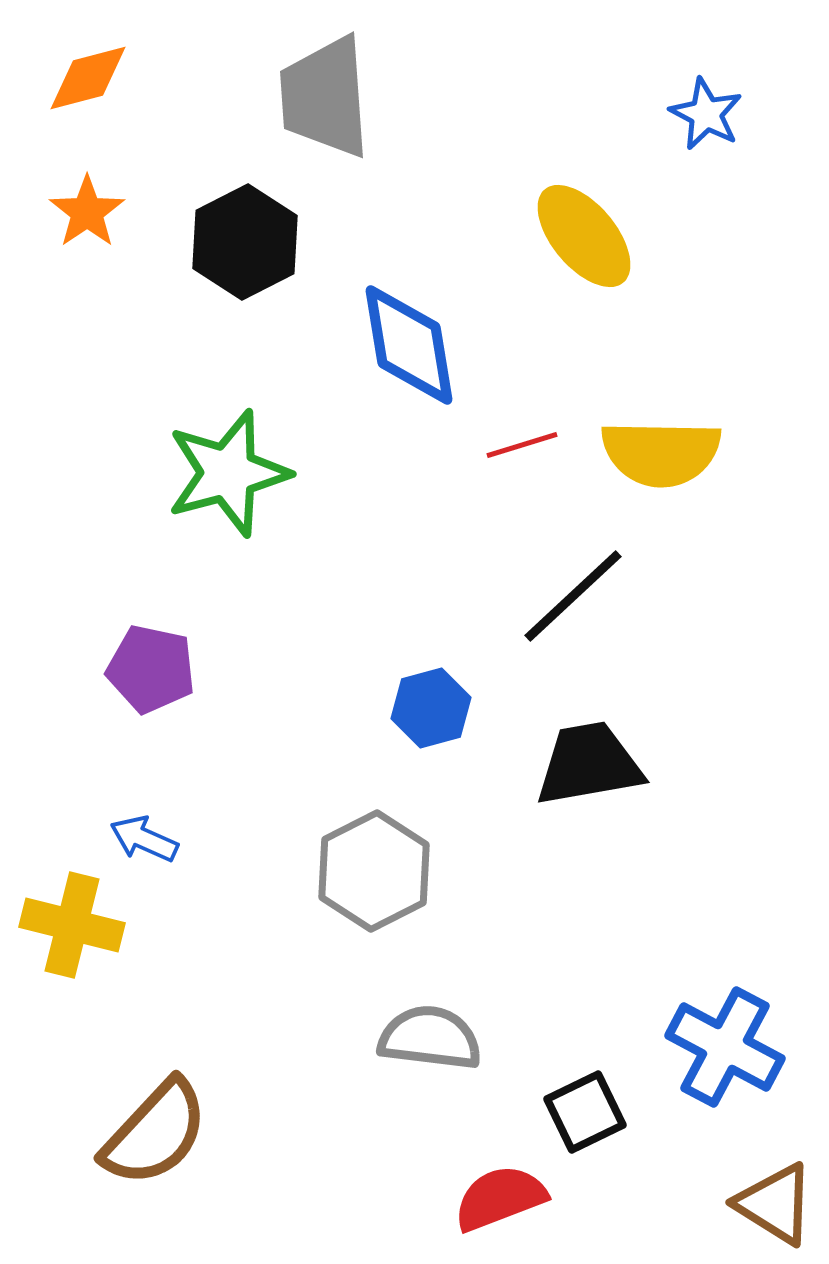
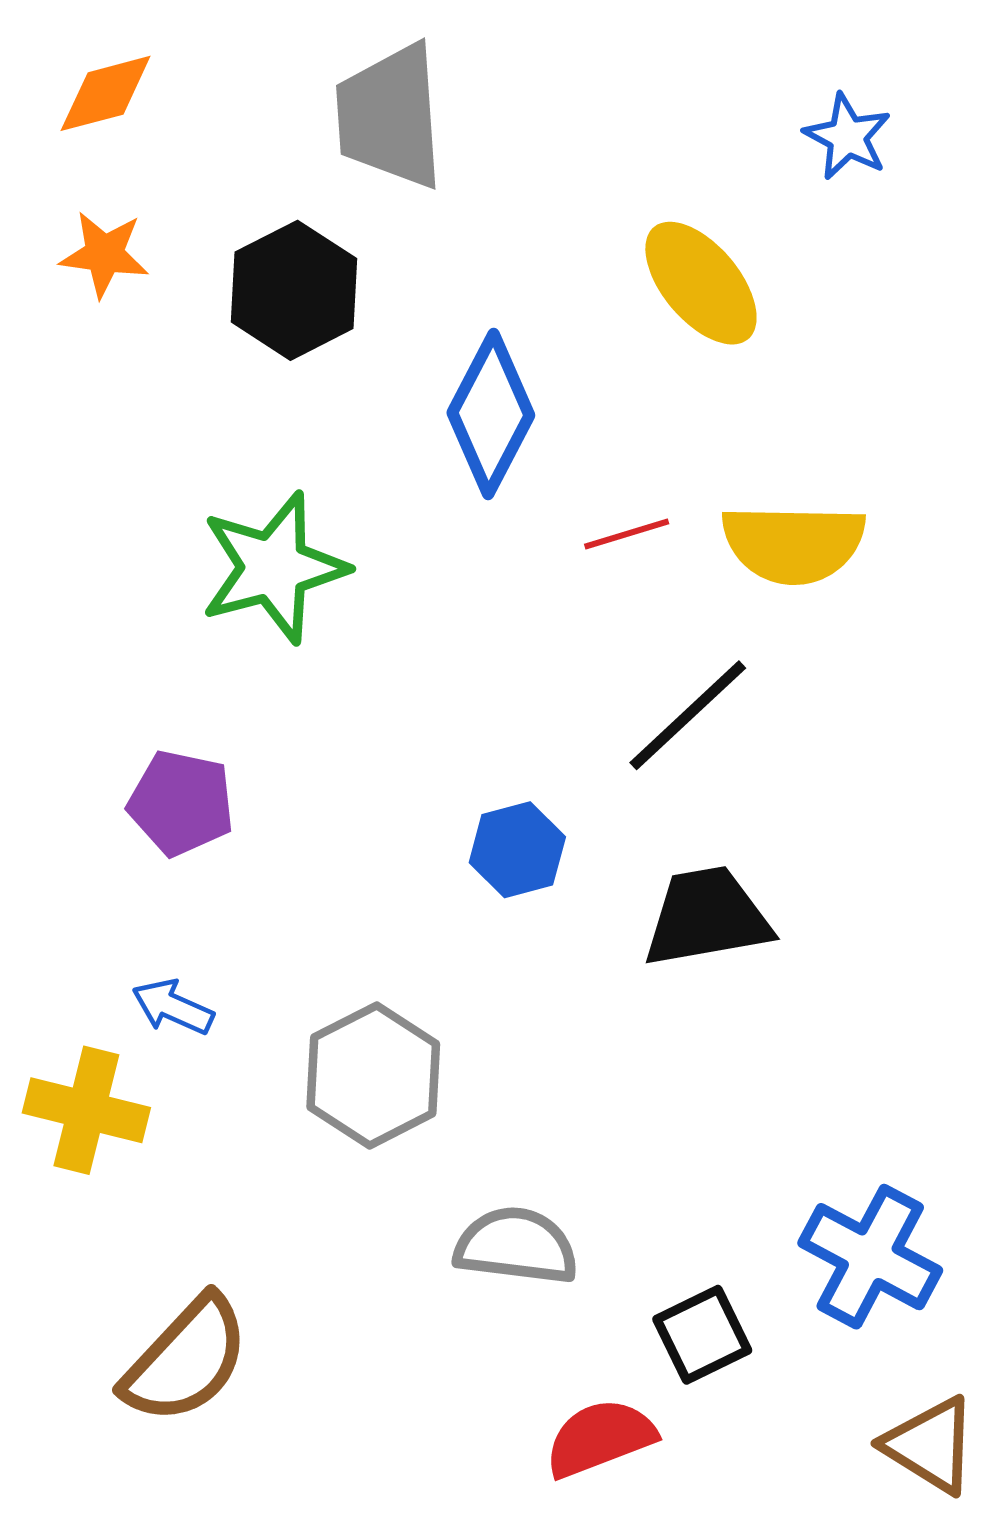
orange star: (87, 212) -> (104, 254), turned -30
blue diamond: (409, 345) -> (491, 414), turned 37
gray hexagon: (374, 871) -> (373, 1075), moved

